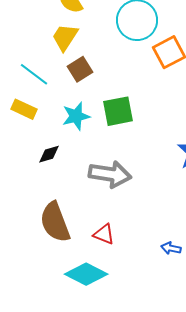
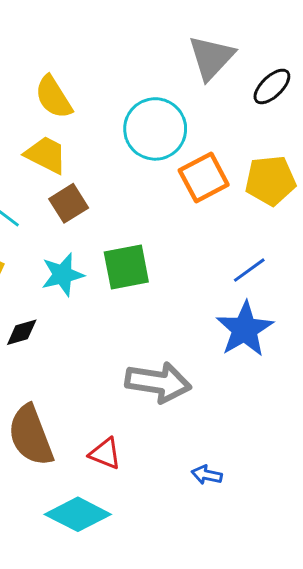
yellow trapezoid: (65, 37) -> (46, 155), turned 84
gray arrow: (110, 174) -> (158, 382), moved

